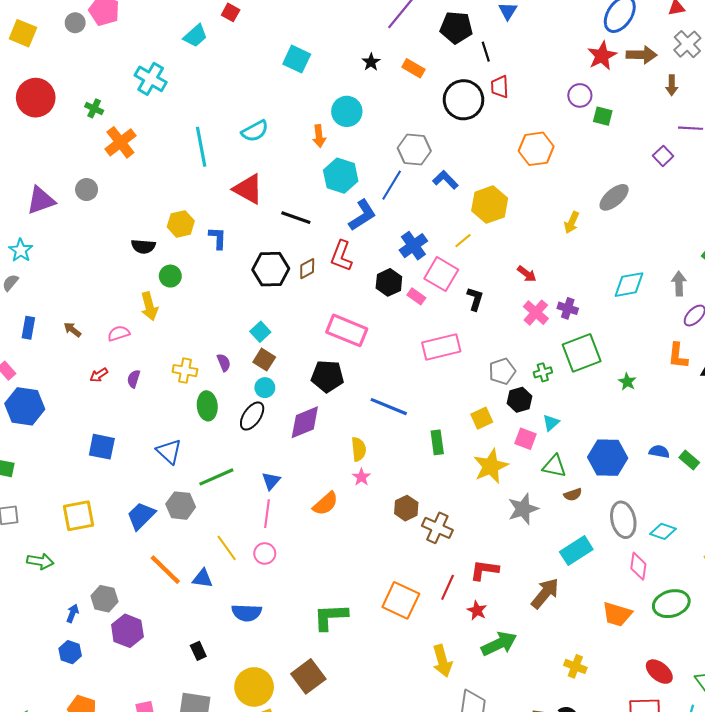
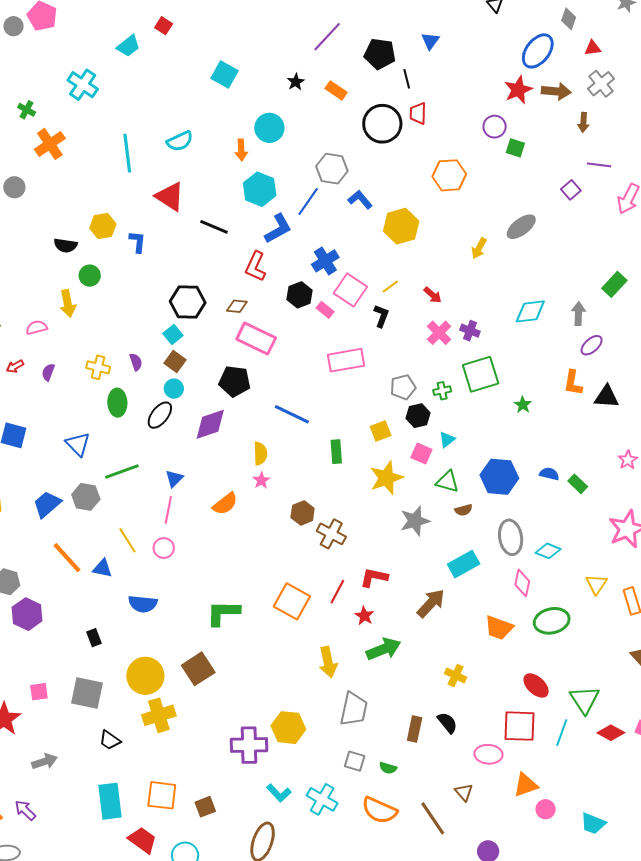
yellow line: (463, 241) -> (390, 287), moved
black hexagon: (271, 269) -> (188, 302), moved
brown diamond: (307, 269) -> (237, 306), moved, turned 30

